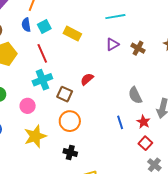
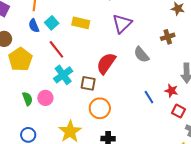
purple triangle: (112, 44) -> (122, 23), size x1.5
brown cross: (138, 48) -> (168, 37), moved, turned -32
red semicircle: (87, 79) -> (106, 63), size x1.6
gray semicircle: (135, 95) -> (141, 55), moved
pink circle: (28, 106) -> (45, 98), moved

